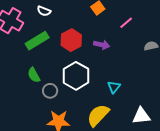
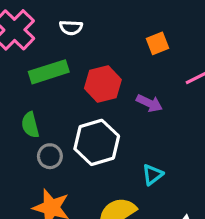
white semicircle: (44, 11) -> (71, 28), turned -32

